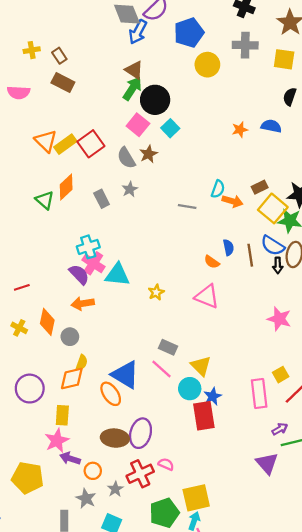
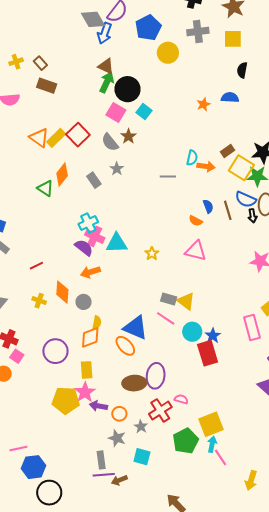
yellow triangle: (201, 366) -> (186, 301), moved
yellow pentagon: (28, 478) -> (66, 400), moved

